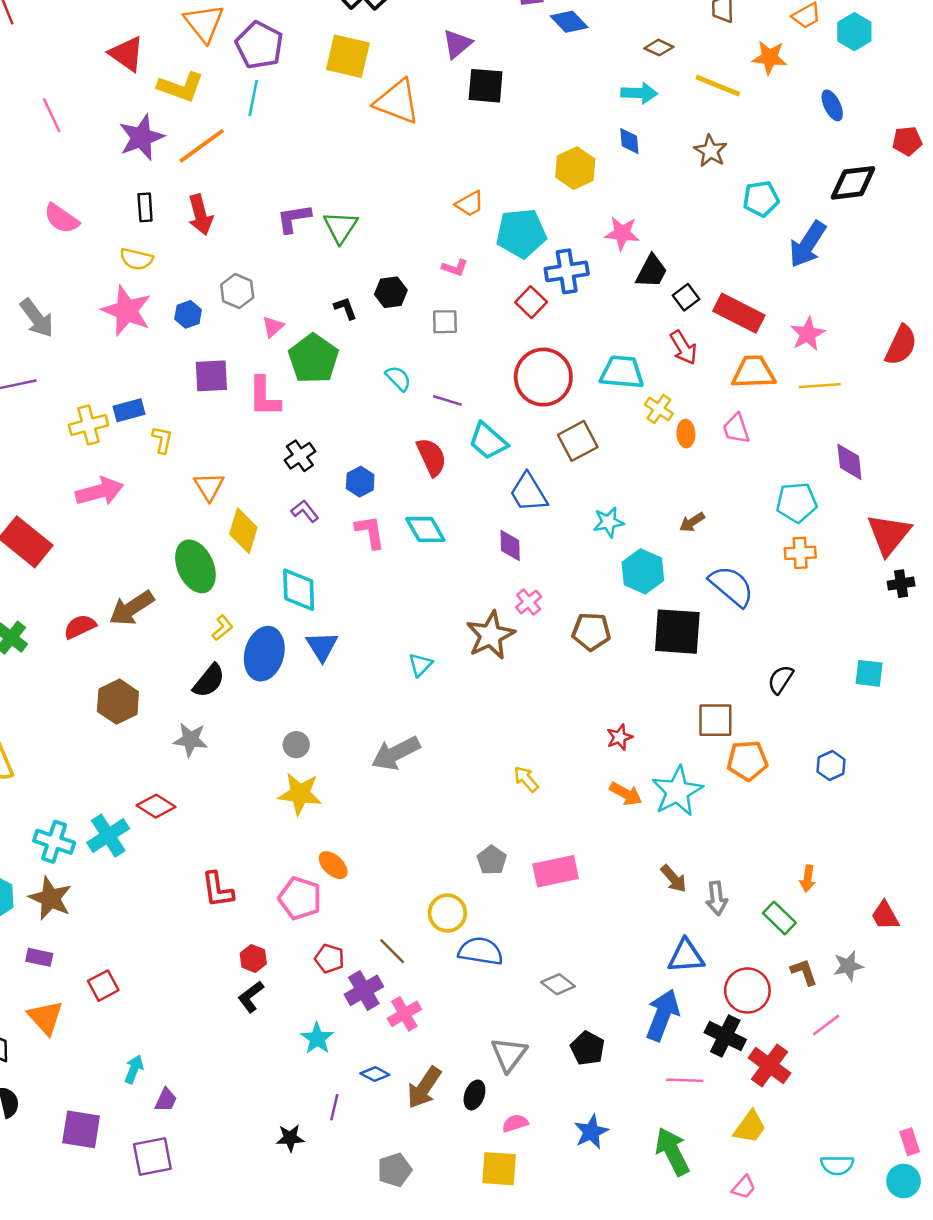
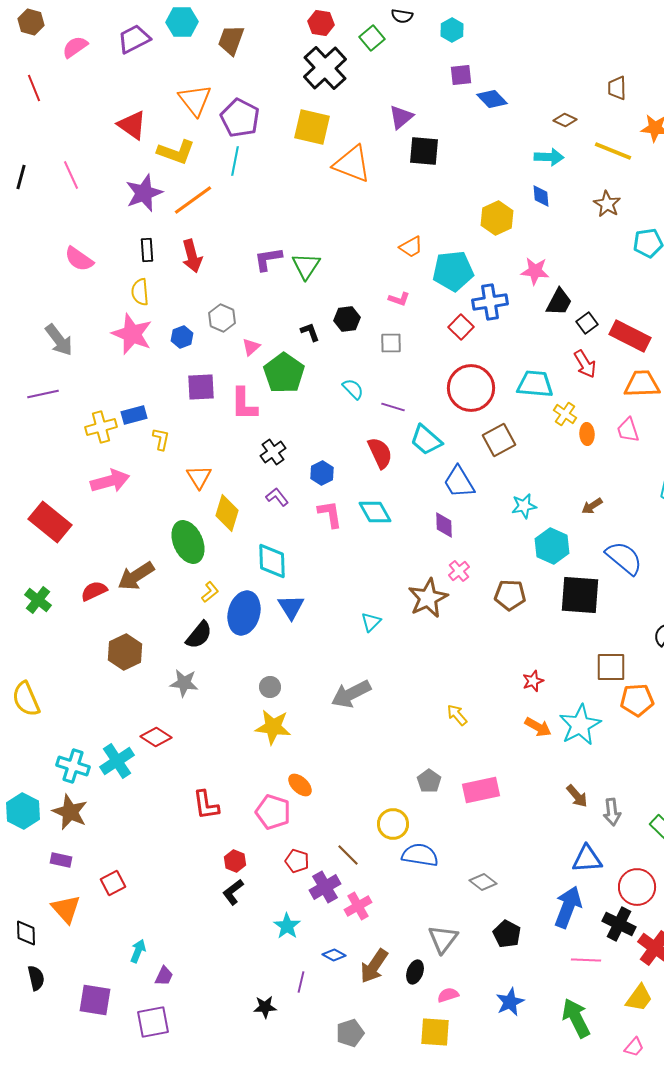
yellow semicircle: (136, 259) -> (140, 292), turned 72

